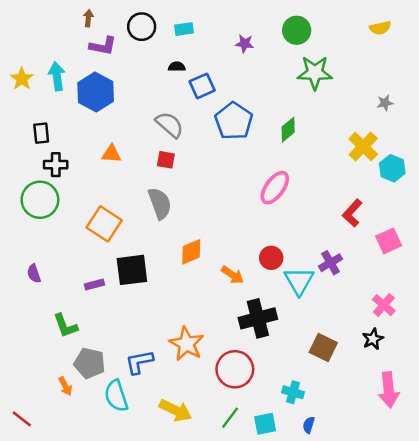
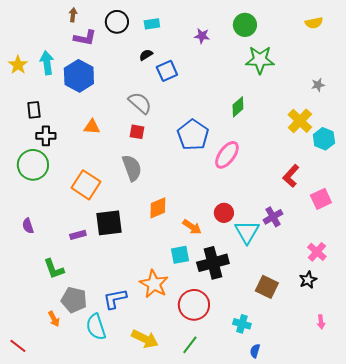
black semicircle: (177, 67) -> (146, 55), turned -32
blue pentagon: (234, 121) -> (193, 135), moved
pink arrow: (389, 390) -> (321, 322), size x0.5
cyan square: (265, 424) -> (180, 255), moved

